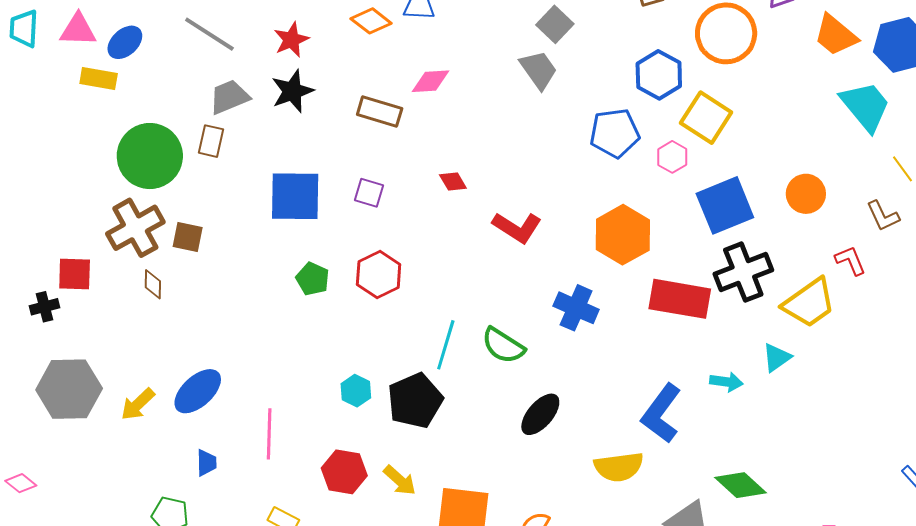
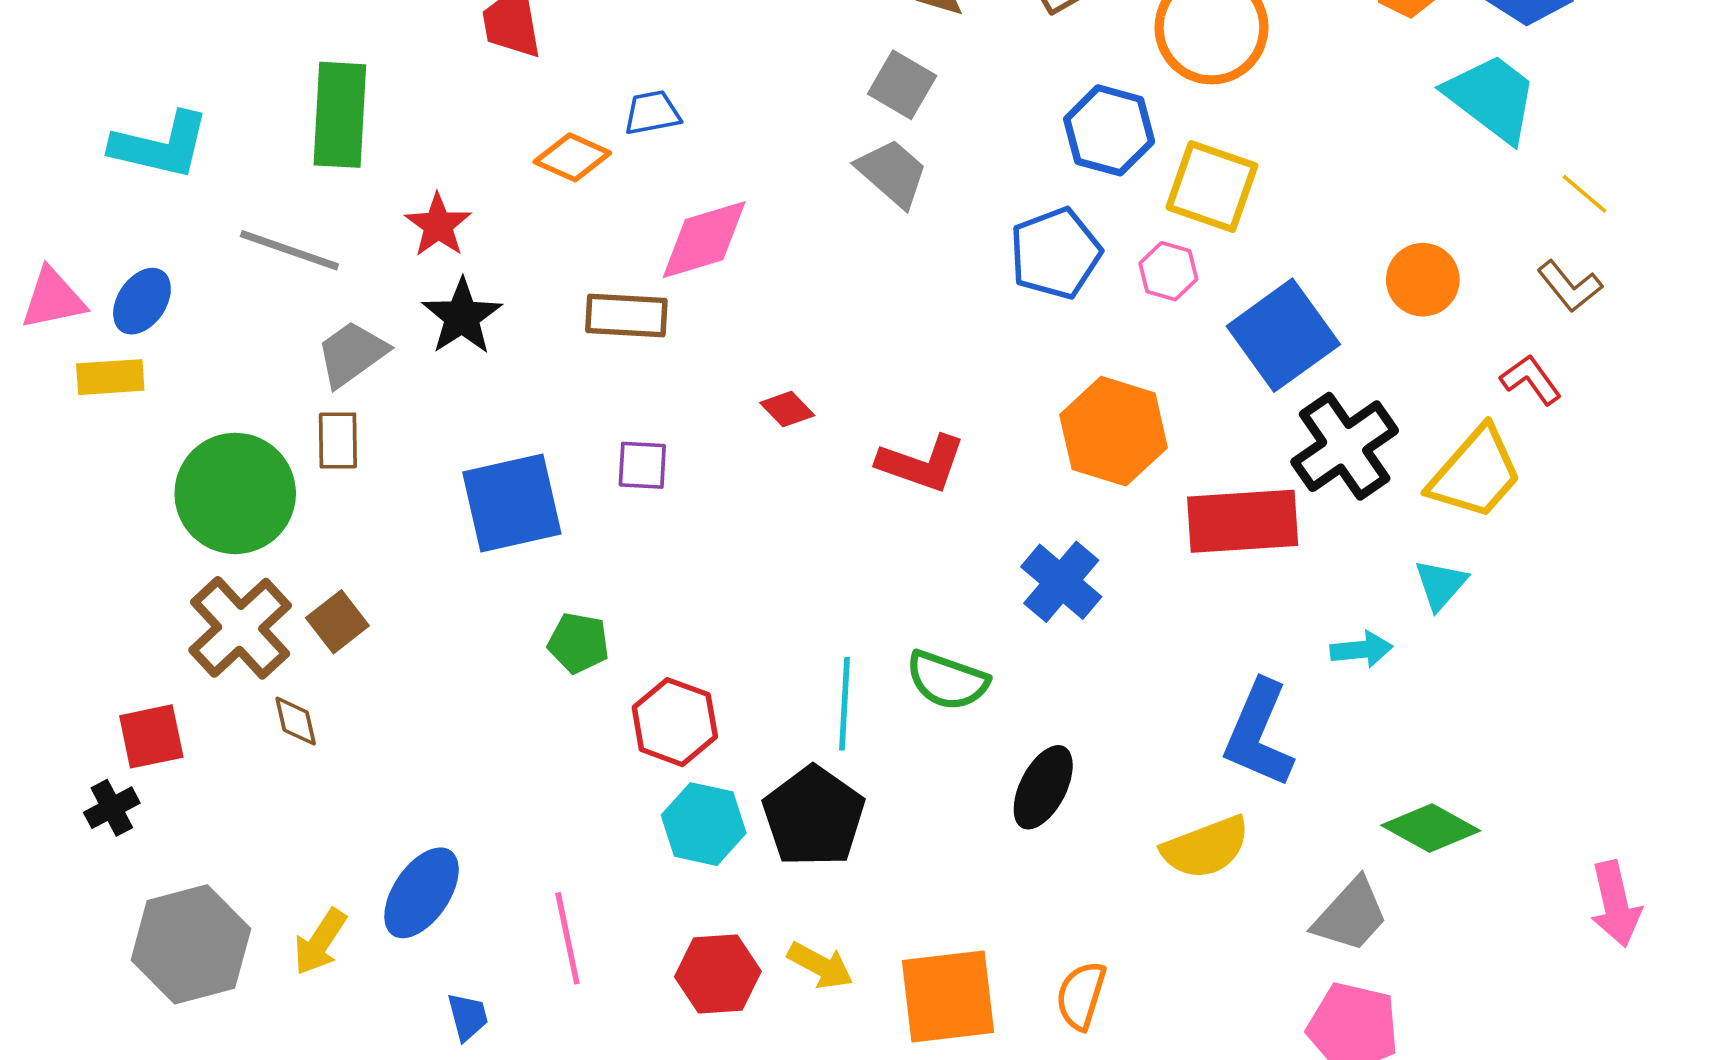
pink diamond: (430, 81) -> (704, 240), size x1.4
brown square: (188, 237) -> (337, 622), turned -36
red hexagon: (379, 274) -> (675, 722), moved
blue cross: (576, 308) -> (1061, 582), turned 30
cyan hexagon: (356, 391) -> (704, 824), size x1.4

